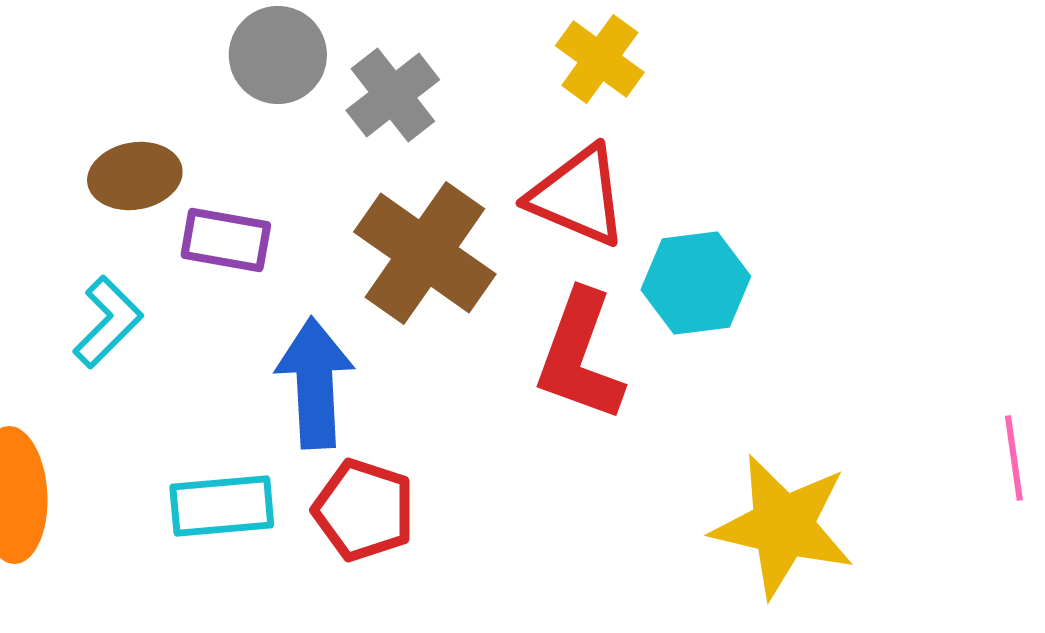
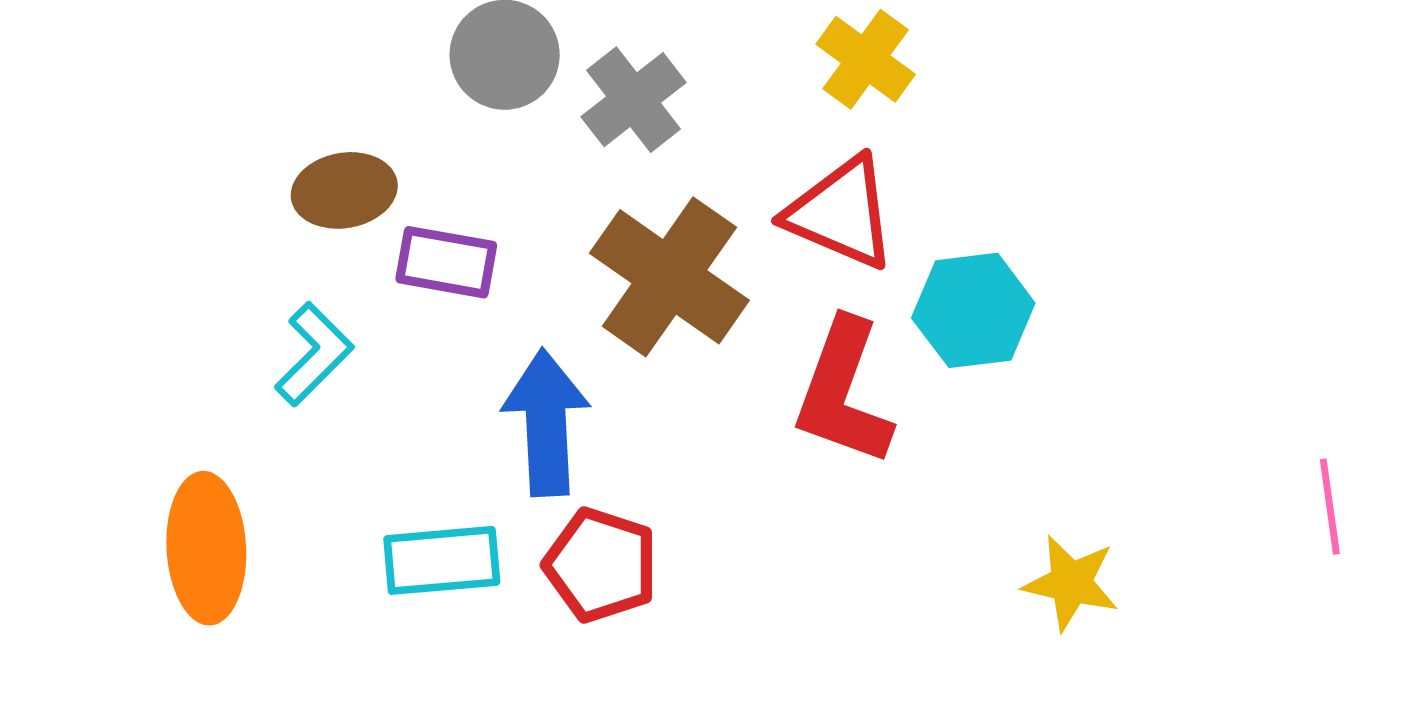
yellow star: (783, 526) -> (1071, 583), size x0.6

